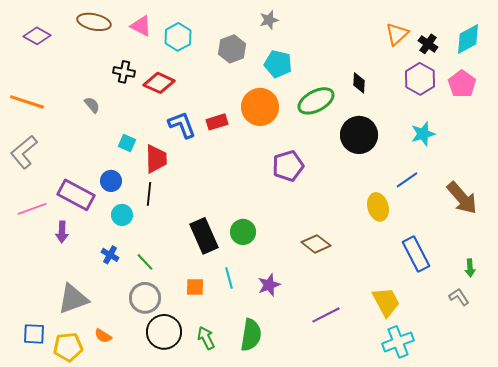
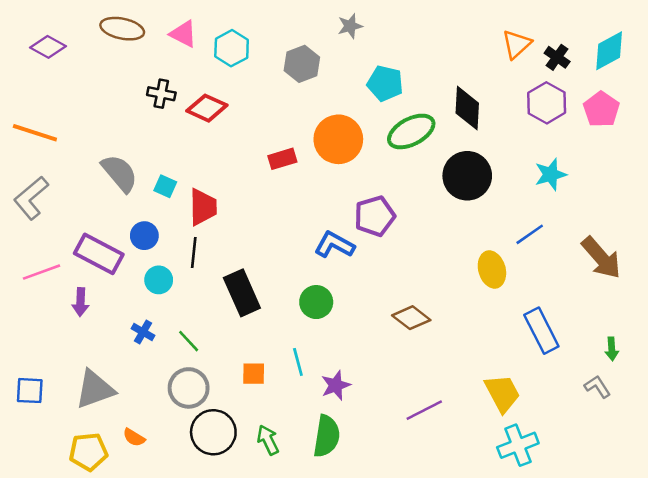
cyan pentagon: (278, 64) -> (385, 83), moved
black diamond: (359, 83) -> (467, 108), size x1.6
gray semicircle: (92, 105) -> (120, 173), moved, size x1.8
blue L-shape: (182, 125) -> (334, 245), moved, turned -40
black rectangle: (204, 236) -> (242, 293), moved
purple star: (269, 285) -> (336, 385), moved
blue square: (34, 334) -> (30, 391), moved

